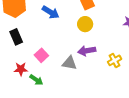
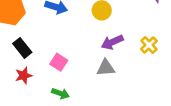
gray triangle: (69, 63) -> (106, 68), moved
red star: (21, 69) -> (24, 75), moved

